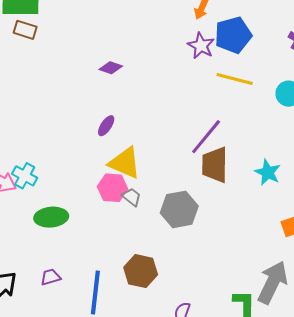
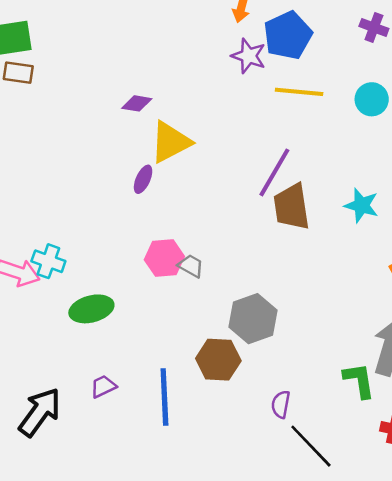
yellow triangle: (125, 163) -> (170, 142), moved, turned -42
gray hexagon: (179, 209) -> (253, 319), moved

